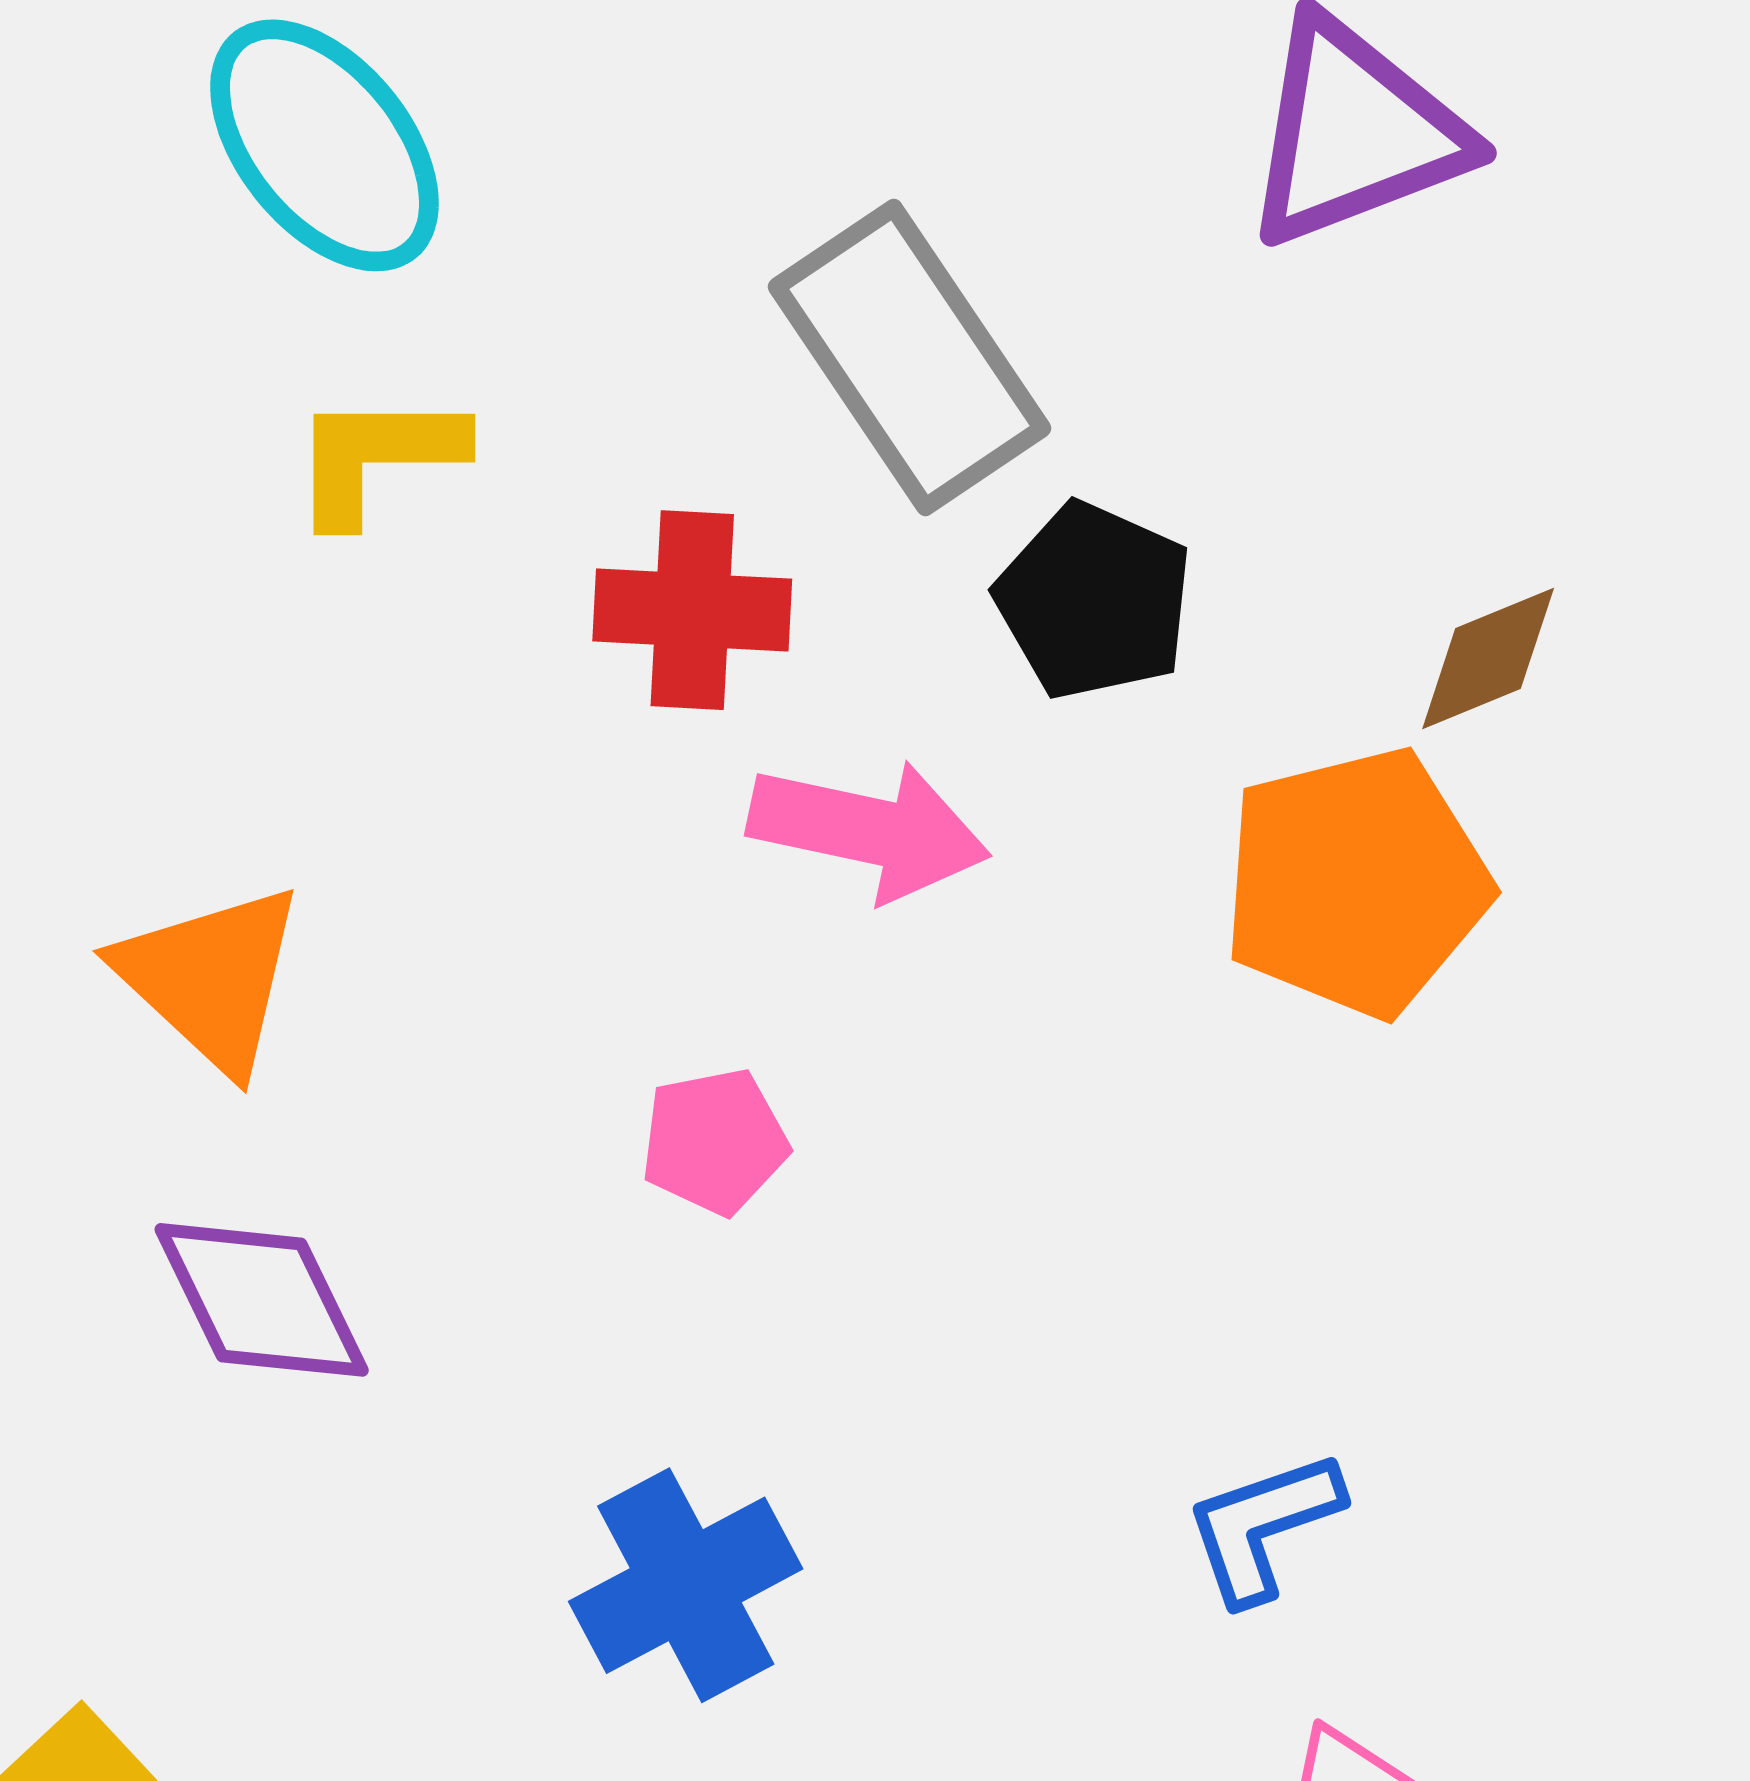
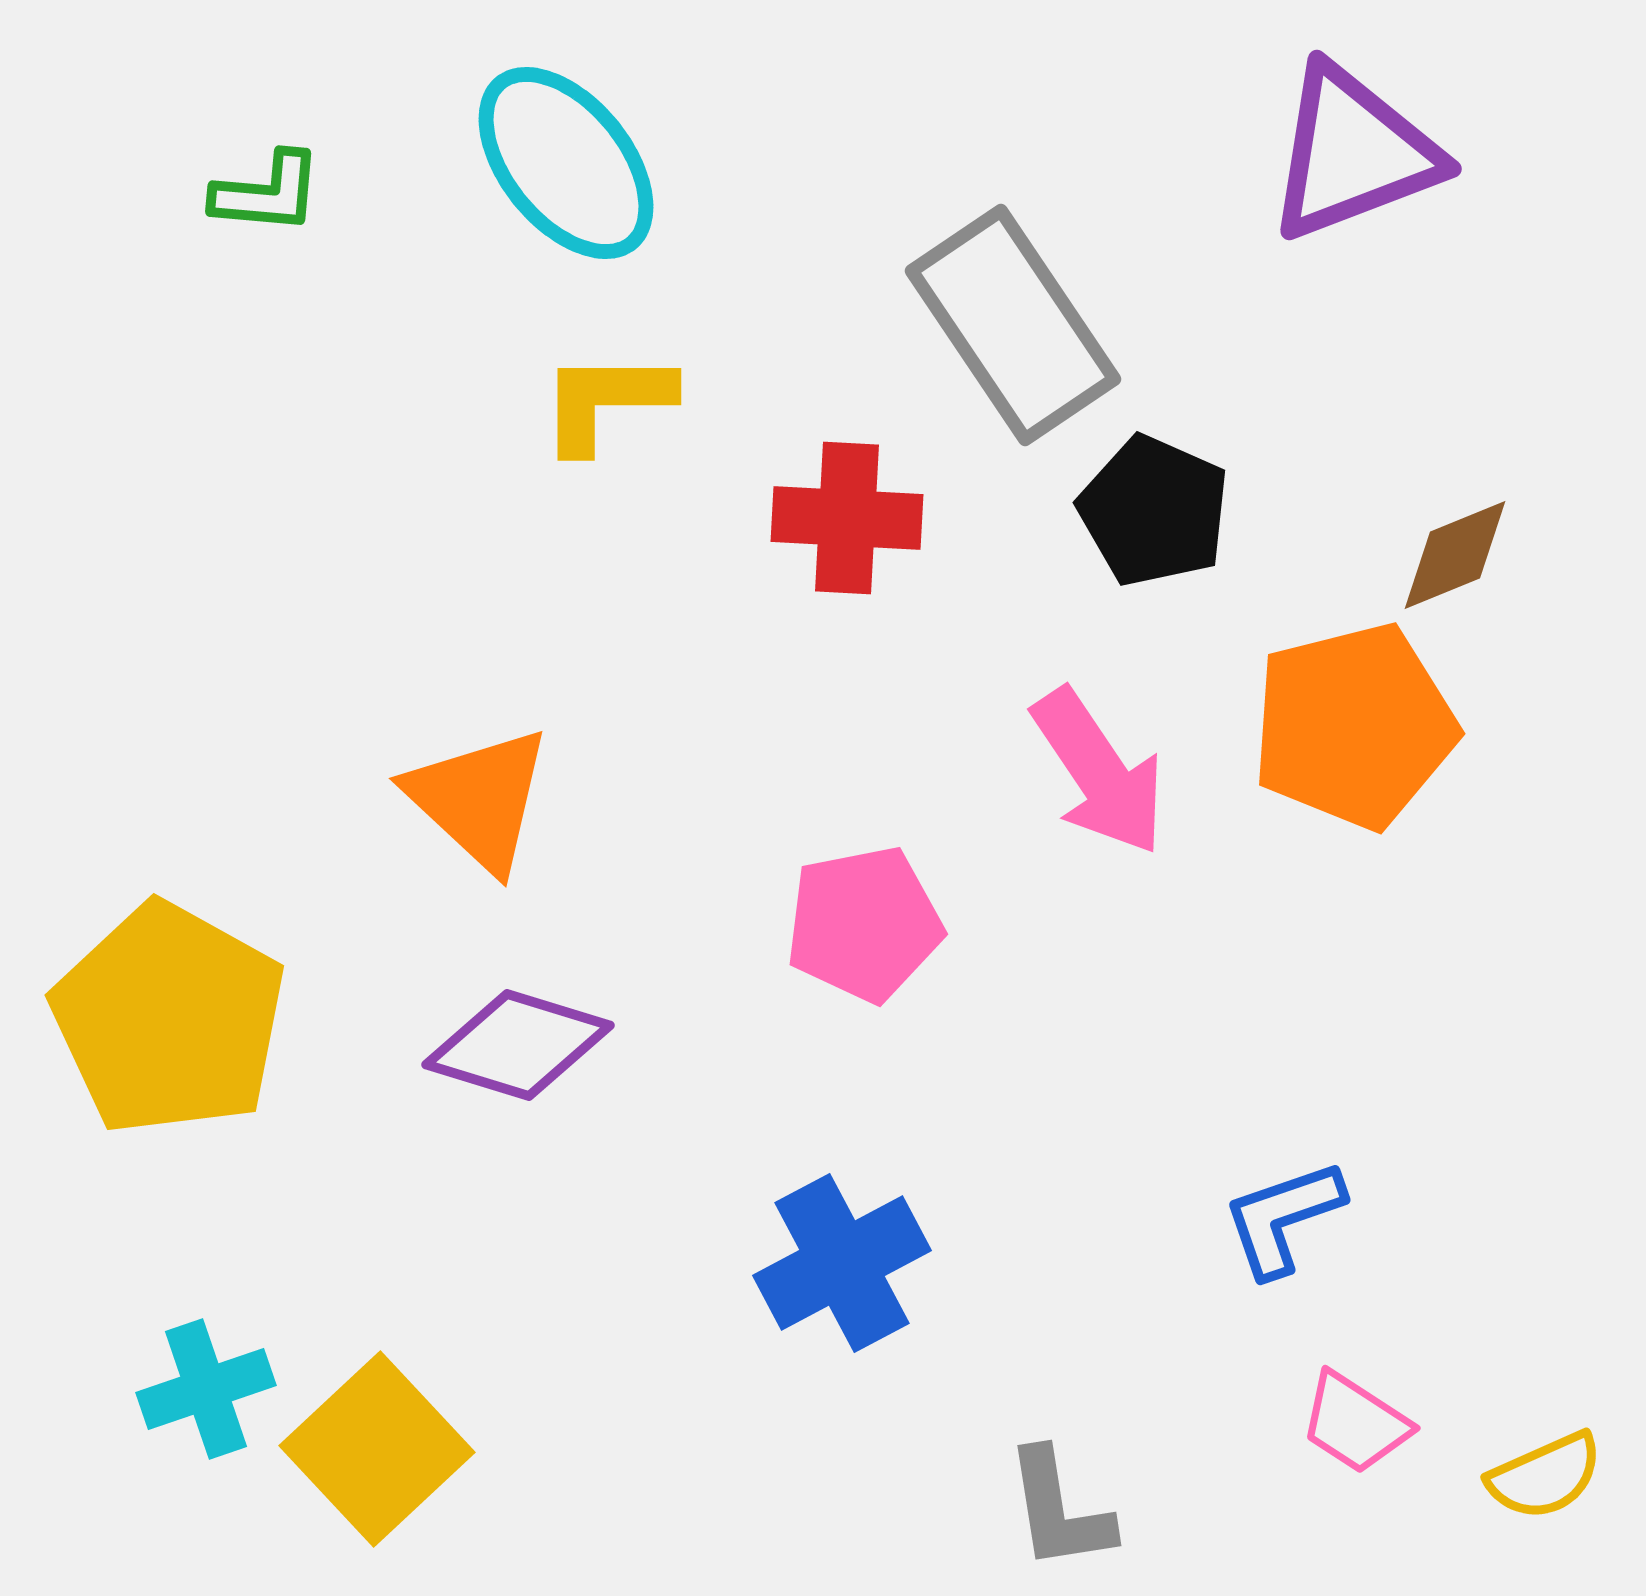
pink arrow: (869, 830) -> (1099, 772), moved, turned 44
pink pentagon: (715, 1142) -> (864, 924), size x1.4
purple diamond: (262, 1300) -> (518, 1045), turned -47

